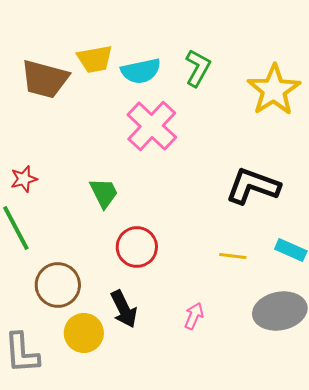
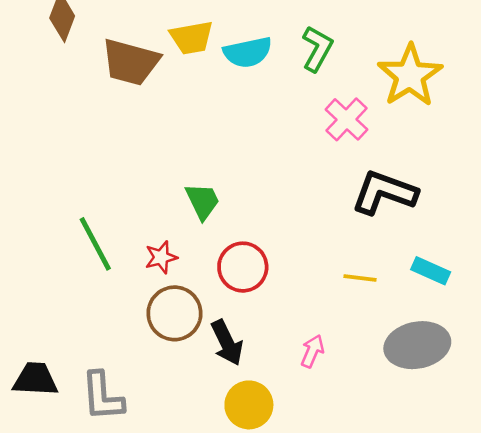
pink cross: (152, 126) -> (347, 119), moved, size x0.7
red star: (24, 179) -> (161, 257), moved
brown circle: (58, 285) -> (174, 313), moved
yellow circle: (84, 333) -> (249, 405), moved

